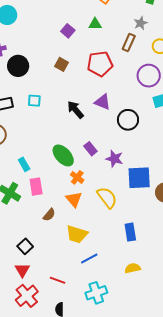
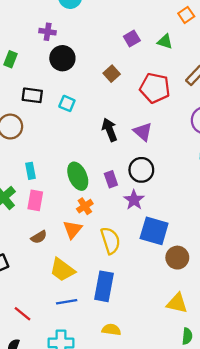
black circle: (128, 120) -> (141, 170), moved
blue rectangle: (130, 232) -> (104, 286), moved, size x1.4

